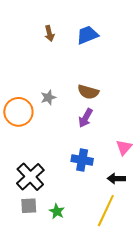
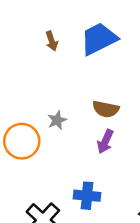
blue trapezoid: (87, 35) -> (99, 39), size x1.4
blue cross: (82, 160) -> (87, 196), moved

